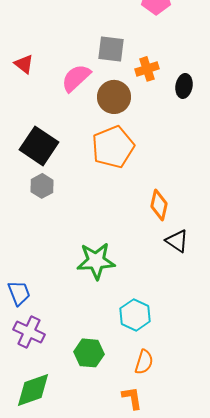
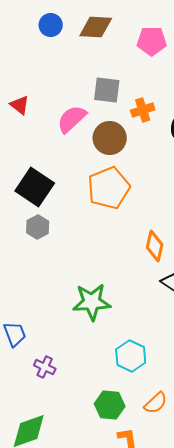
purple cross: (29, 332) -> (45, 367), moved, size x0.7
green hexagon: (89, 353) -> (110, 405), moved
orange semicircle: (144, 362) -> (156, 403), moved, turned 30

